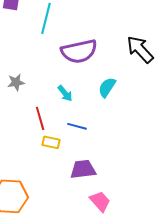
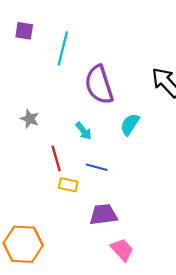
purple semicircle: (79, 51) -> (99, 85), turned 84
gray star: (16, 82) -> (30, 119), turned 30

